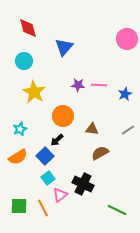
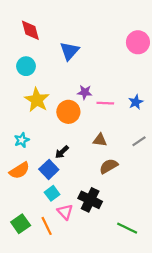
pink line: (99, 85) -> (105, 103), moved
orange circle: (63, 116) -> (68, 112), moved
pink triangle: (60, 195) -> (65, 212), turned -35
green square: (19, 206) -> (21, 224), turned -36

